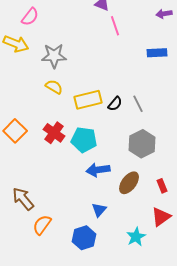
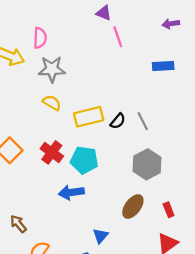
pink semicircle: (30, 17) -> (40, 38), moved, turned -36
blue arrow: (98, 170) -> (71, 192), moved
brown arrow: (23, 199) -> (18, 224), size x0.7

